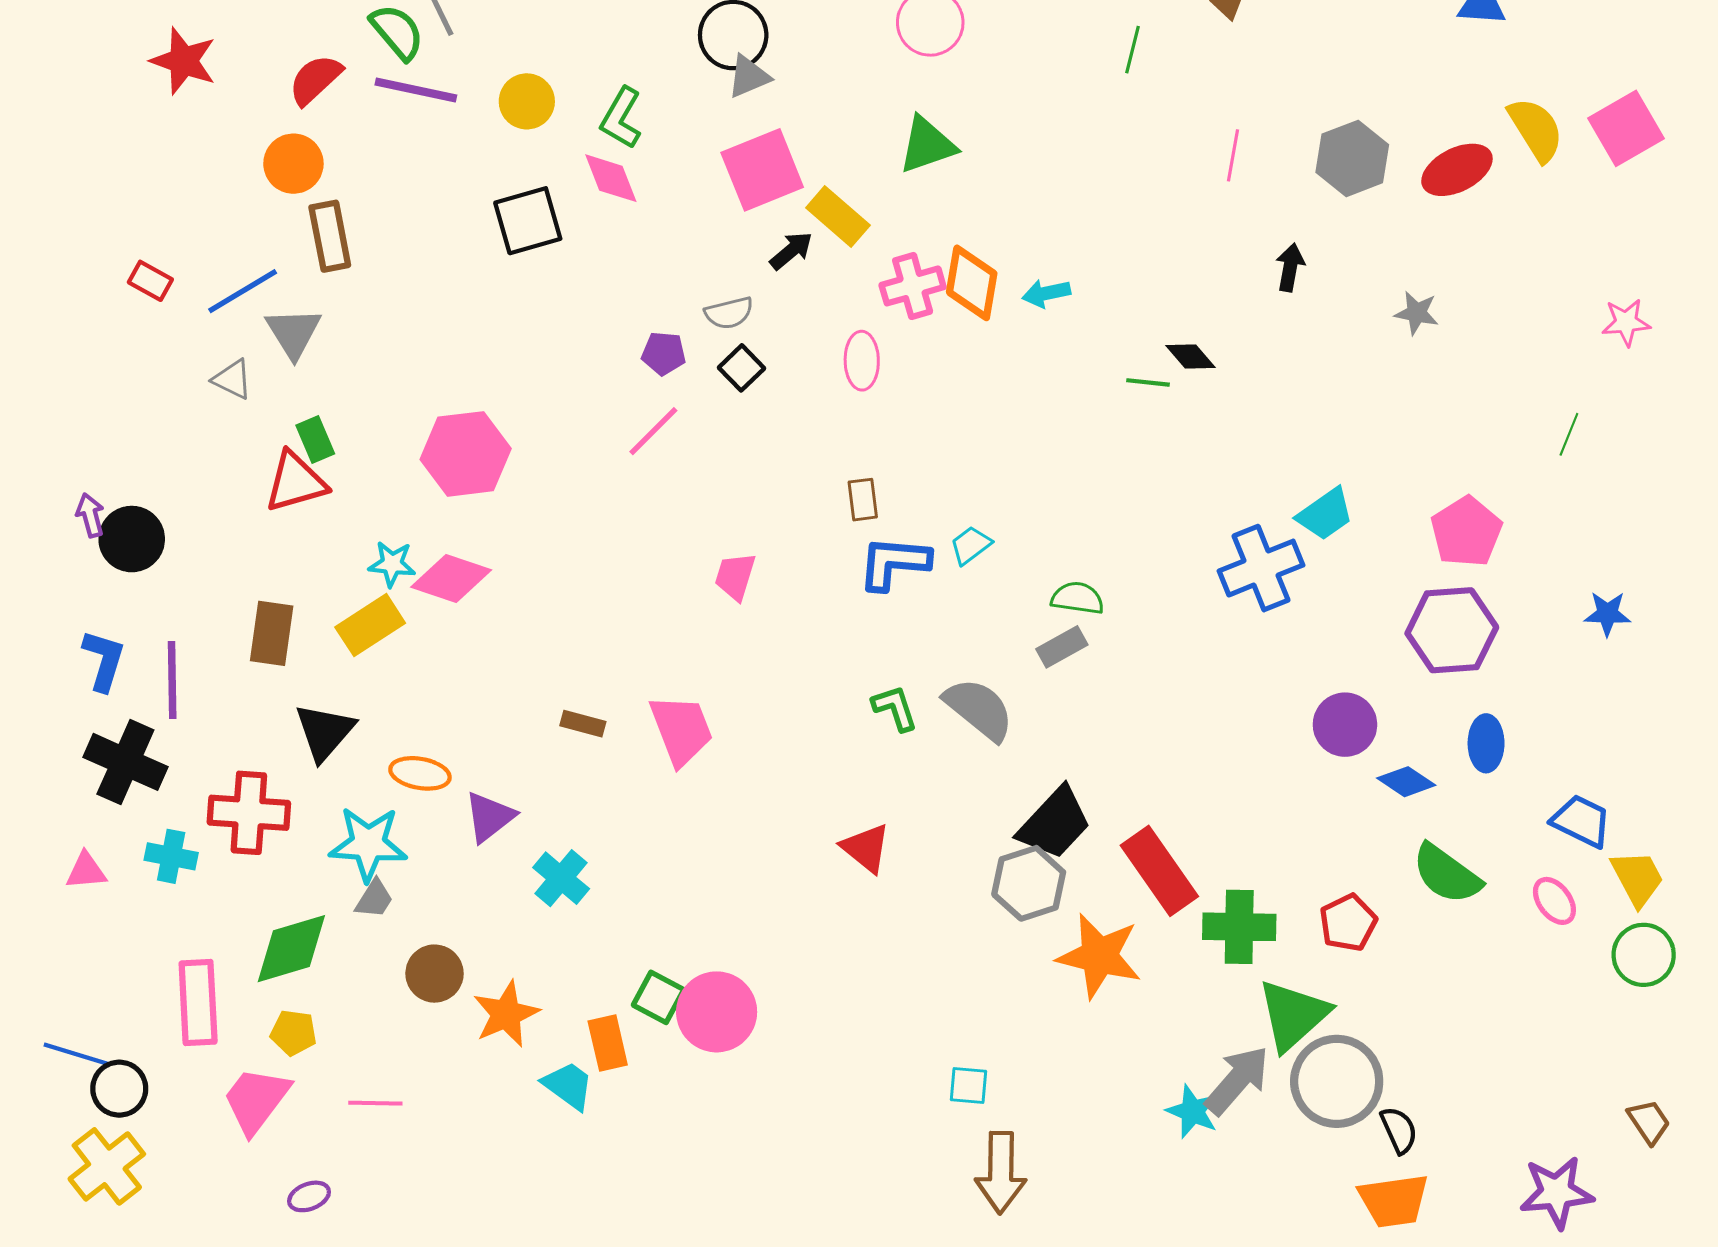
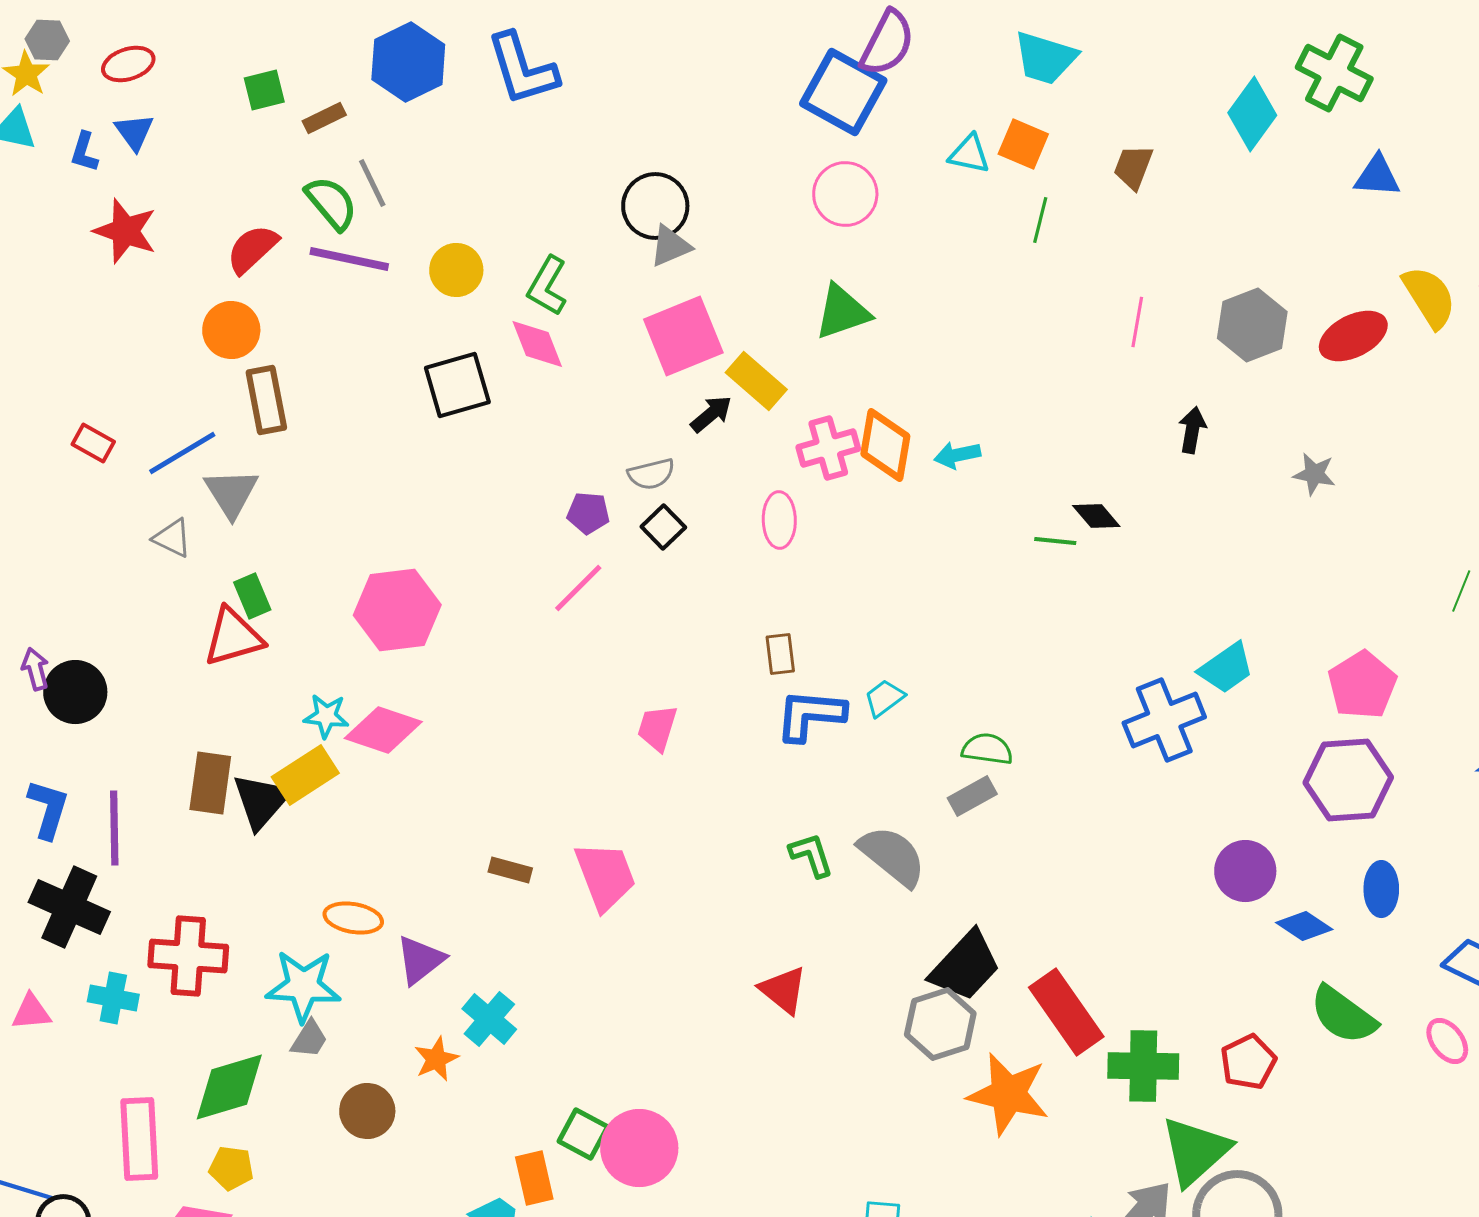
black triangle: (325, 732) -> (261, 801), moved
orange star: (506, 1014) -> (436, 1059), moved, size x0.7

